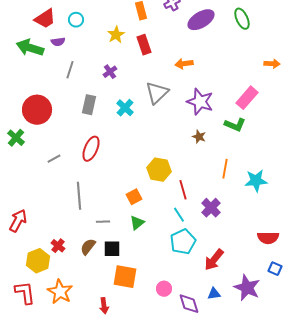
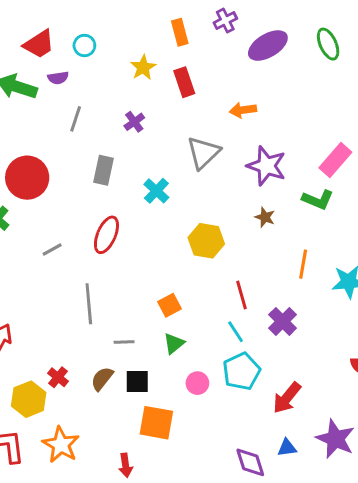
cyan cross: (125, 108) -> (156, 191), moved
yellow hexagon: (159, 170) -> (206, 241), moved
pink circle: (164, 289) -> (197, 383), moved

